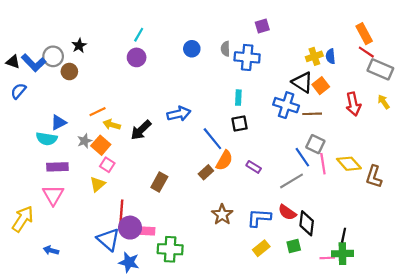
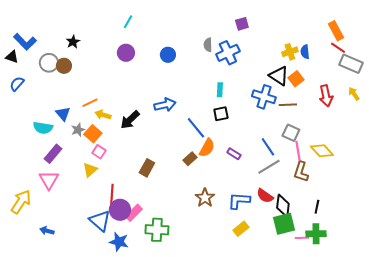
cyan line: (139, 35) -> (128, 22), moved
blue circle: (192, 49) -> (168, 55), moved
gray circle: (53, 56) -> (49, 63), moved
blue cross: (247, 57) -> (228, 53), turned -30
blue L-shape: (34, 63) -> (25, 42), moved
blue triangle: (59, 122) -> (63, 114), moved, turned -42
blue line: (302, 157) -> (268, 147), moved
purple rectangle: (57, 167) -> (53, 154), turned -48
brown L-shape: (374, 177) -> (301, 172), moved
pink rectangle: (145, 231) -> (134, 213), turned -48
black line: (344, 235) -> (317, 207), moved
green square: (294, 246) -> (284, 224), moved, size x1.6

